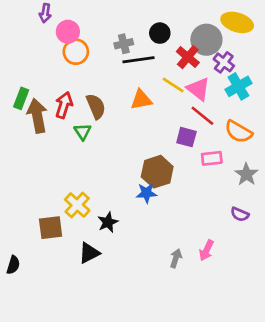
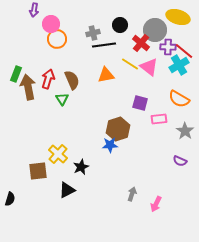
purple cross: (224, 62) -> (168, 47), turned -35
red line: (202, 116) -> (184, 51), moved
pink arrow: (206, 250) -> (156, 204), moved

